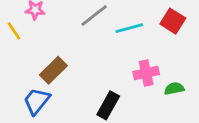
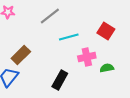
red square: (173, 21) -> (106, 31), moved
cyan line: (129, 28) -> (69, 37), moved

